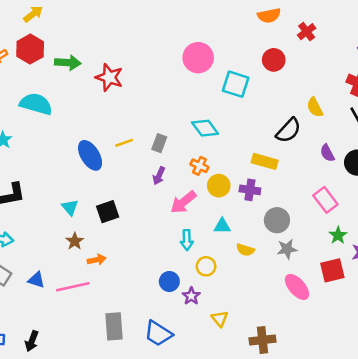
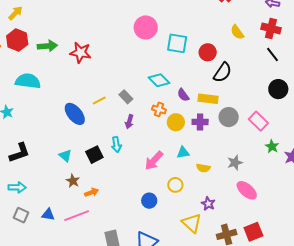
red circle: (274, 60) -> (208, 52), moved
yellow semicircle: (315, 107) -> (237, 32), moved
gray rectangle: (159, 143) -> (126, 97), turned -56
purple semicircle: (327, 153) -> (183, 95), moved
pink arrow: (183, 202) -> (154, 161), moved
gray circle: (277, 220) -> (229, 117), moved
cyan arrow: (187, 240) -> (116, 145), moved
red square: (332, 270) -> (253, 232), moved
purple star: (191, 296) -> (208, 204), moved
yellow triangle: (220, 319) -> (192, 223), size x1.5

